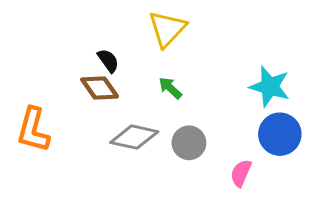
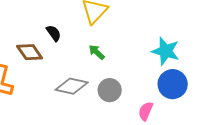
brown diamond: (100, 88) -> (30, 52), moved

